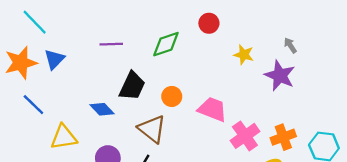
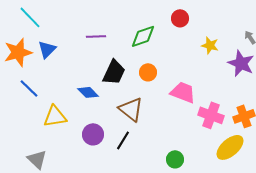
orange circle: (172, 96) -> (148, 72), moved
pink cross: (245, 136) -> (211, 115), turned -35

